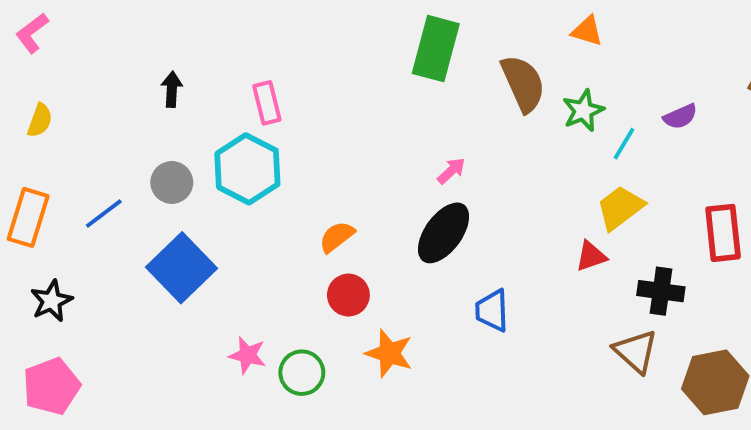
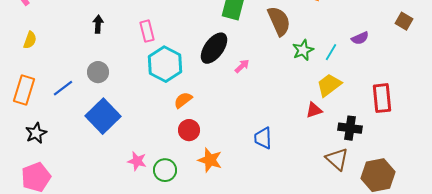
green star: (583, 111) -> (303, 50), moved
cyan hexagon: (247, 169) -> (165, 64), moved
black ellipse: (444, 233) -> (214, 48), moved

